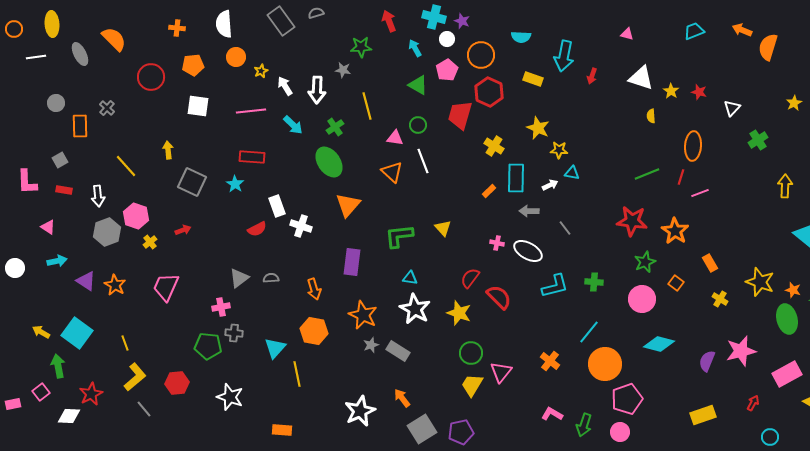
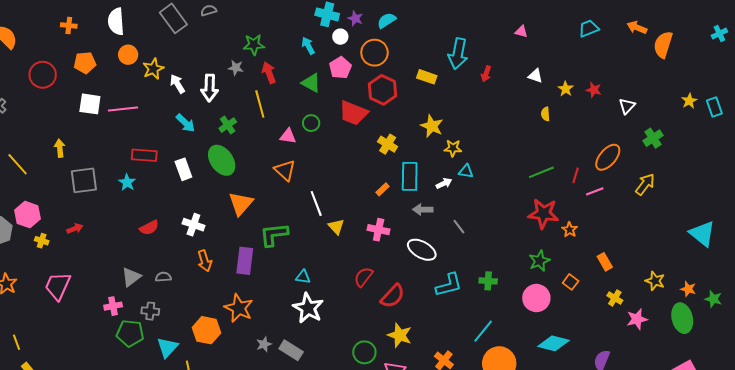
red arrow: (389, 21) -> (269, 73), moved
cyan semicircle: (521, 37) -> (387, 20), moved, turned 144
yellow star: (261, 71) -> (153, 69), size x1.5
white triangle: (641, 78) -> (535, 76), size x0.6
pink line: (251, 111) -> (123, 109), moved
red trapezoid: (460, 115) -> (353, 113), turned -84
orange ellipse: (693, 146) -> (608, 157), moved, turned 36
white line: (423, 161) -> (316, 203), moved
gray square: (192, 182) -> (84, 180), turned -32
yellow arrow: (785, 186) -> (645, 184), moved, turned 35
white rectangle: (277, 206) -> (183, 169), moved
red star: (632, 221) -> (543, 214), moved
orange star: (675, 231) -> (570, 230), size x0.6
green L-shape: (399, 236) -> (274, 235), moved
yellow cross: (150, 242) -> (42, 241), turned -32
pink cross: (497, 243) -> (379, 230), moved, size x1.5
yellow star: (760, 282) -> (655, 281), size x0.7
orange arrow: (314, 289) -> (205, 261), moved
red semicircle: (499, 297) -> (393, 296), turned 88
yellow star: (459, 313) -> (400, 335), moved
orange star: (363, 315) -> (239, 308), moved
gray cross: (234, 333) -> (150, 311), moved
green pentagon: (208, 346) -> (130, 333), moved
pink star: (741, 351) -> (637, 319), moved, size x0.7

